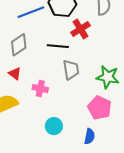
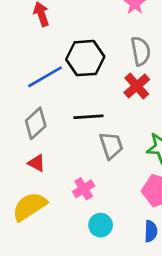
red cross: (80, 29) -> (137, 86), moved
pink cross: (40, 89) -> (84, 189), moved, turned -35

